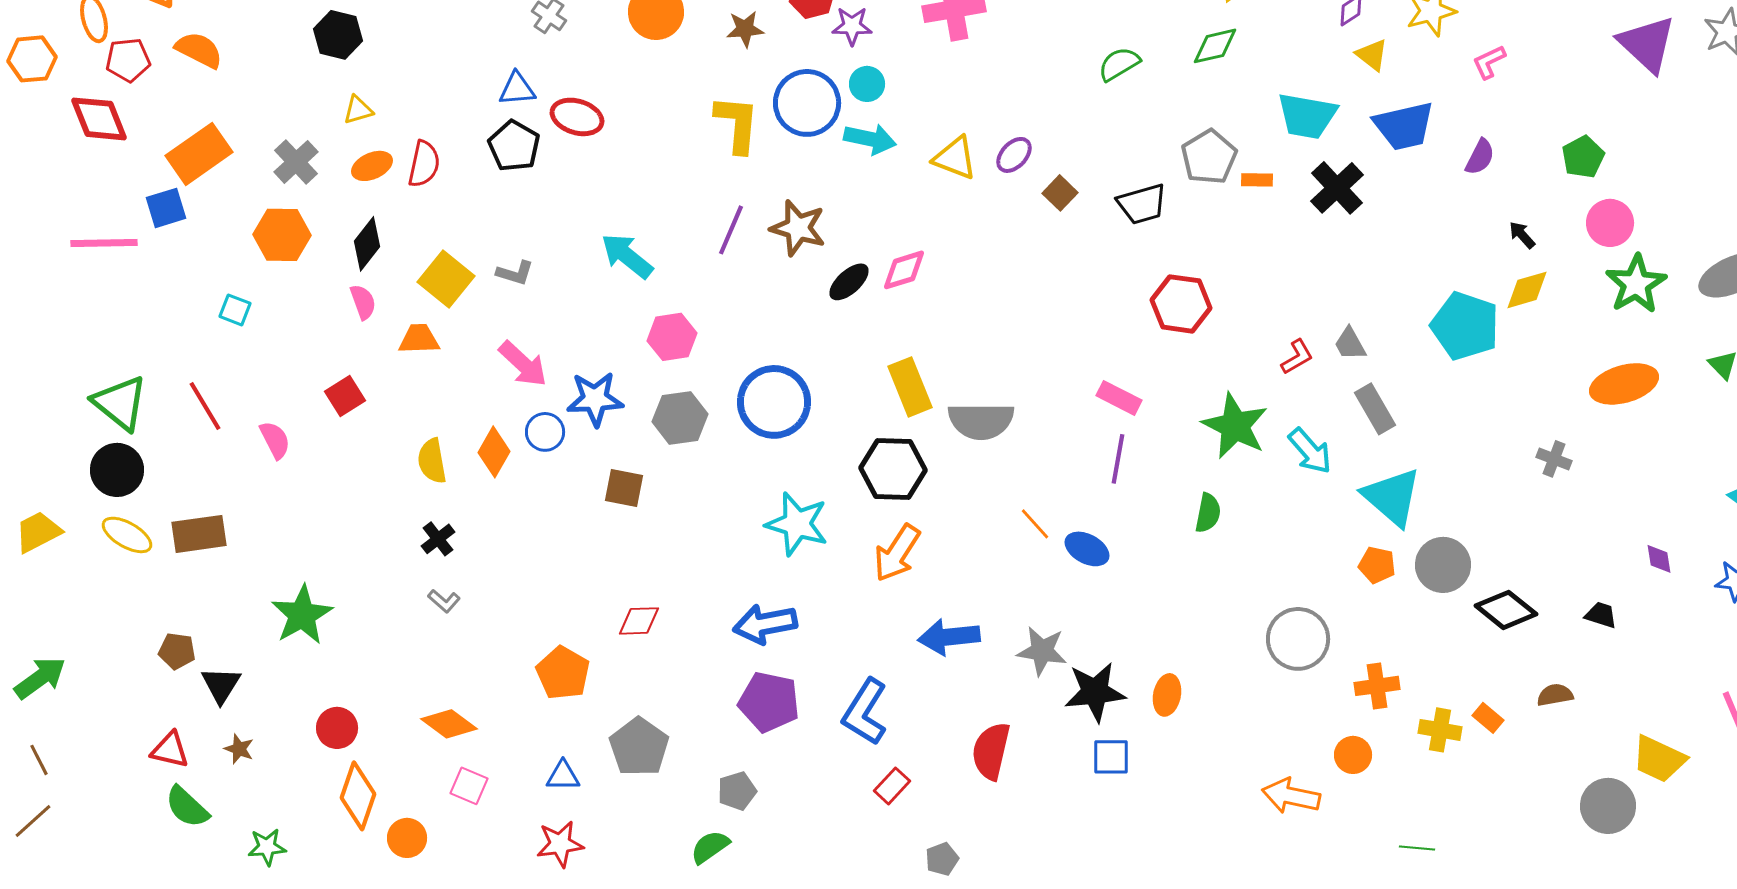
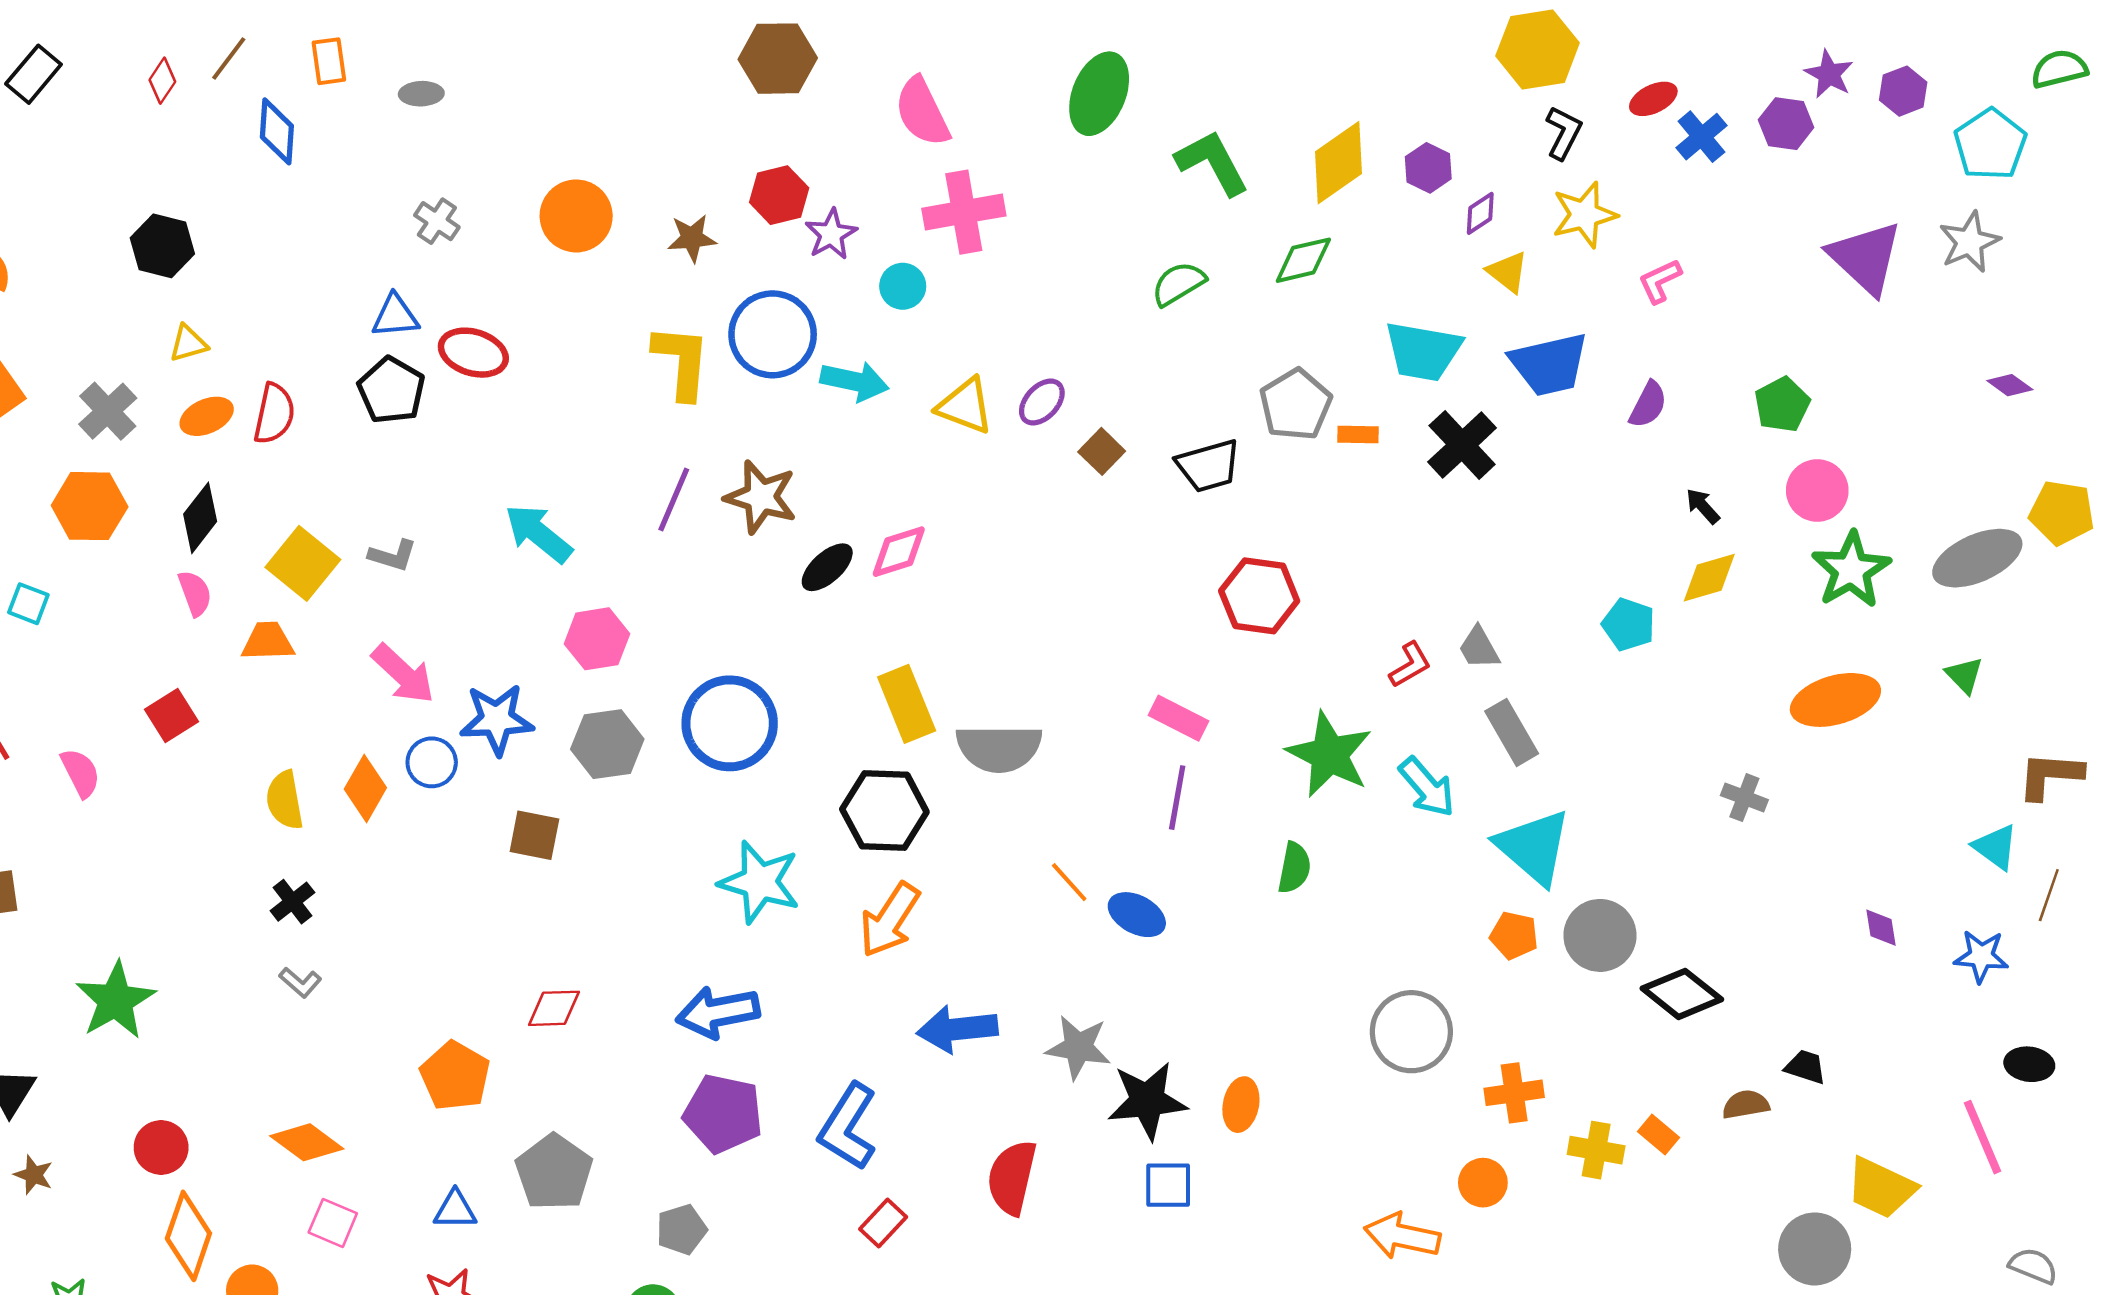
purple star: (852, 26) -> (831, 234), turned -30
cyan circle: (867, 84) -> (903, 286), moved
cyan pentagon: (1465, 326) -> (1629, 624), size x0.6
black trapezoid: (1601, 615) -> (1806, 1067), moved

